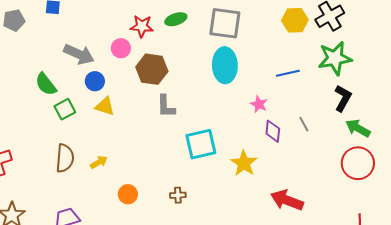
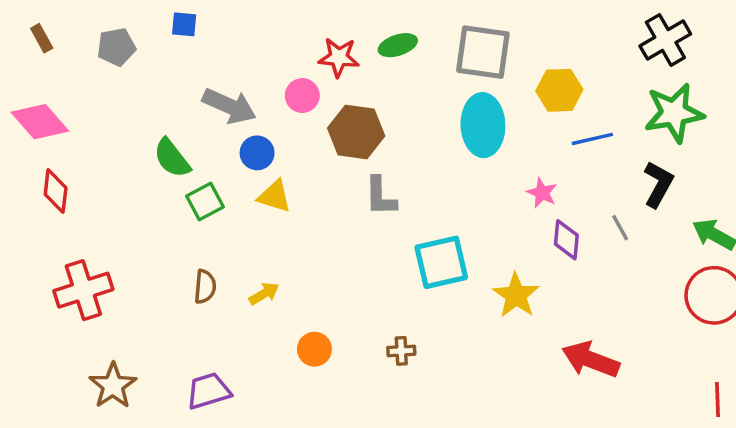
yellow hexagon: (295, 20) -> (559, 90), moved
black L-shape: (343, 98) -> (658, 184), moved
brown semicircle: (65, 158) -> (205, 287), size x0.7

